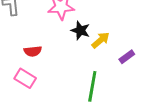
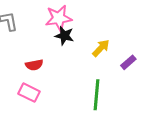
black star: (80, 30) -> (64, 36), moved

